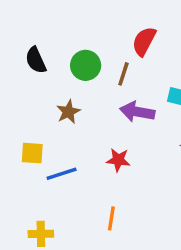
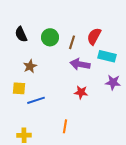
red semicircle: (144, 41) -> (94, 36), moved
brown star: (68, 112) -> (30, 66), moved
red star: (118, 160) -> (81, 92), moved

